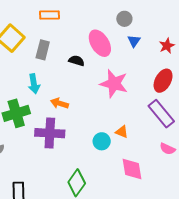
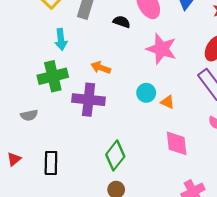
cyan arrow: (34, 84) -> (61, 39), moved
cyan circle: (102, 141) -> (146, 93), moved

